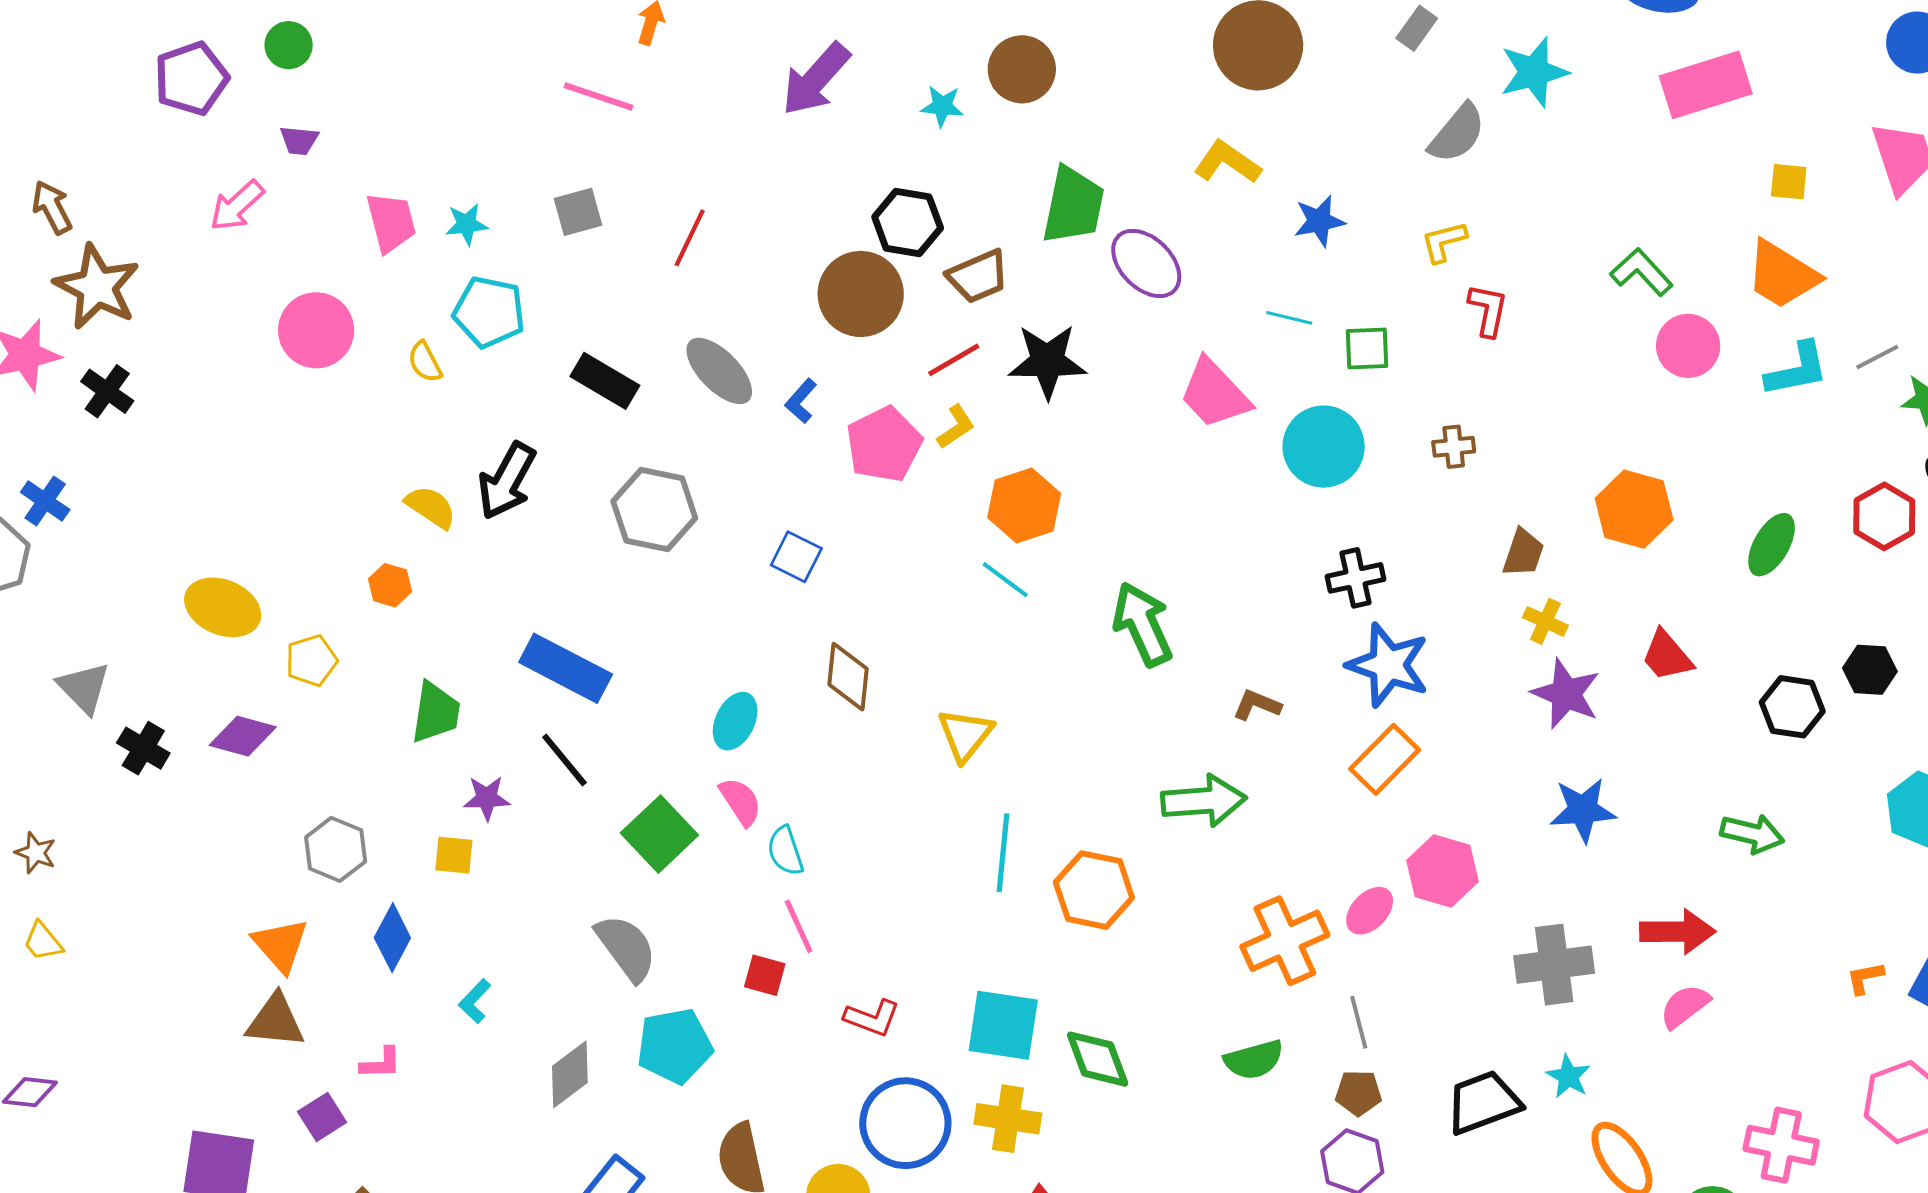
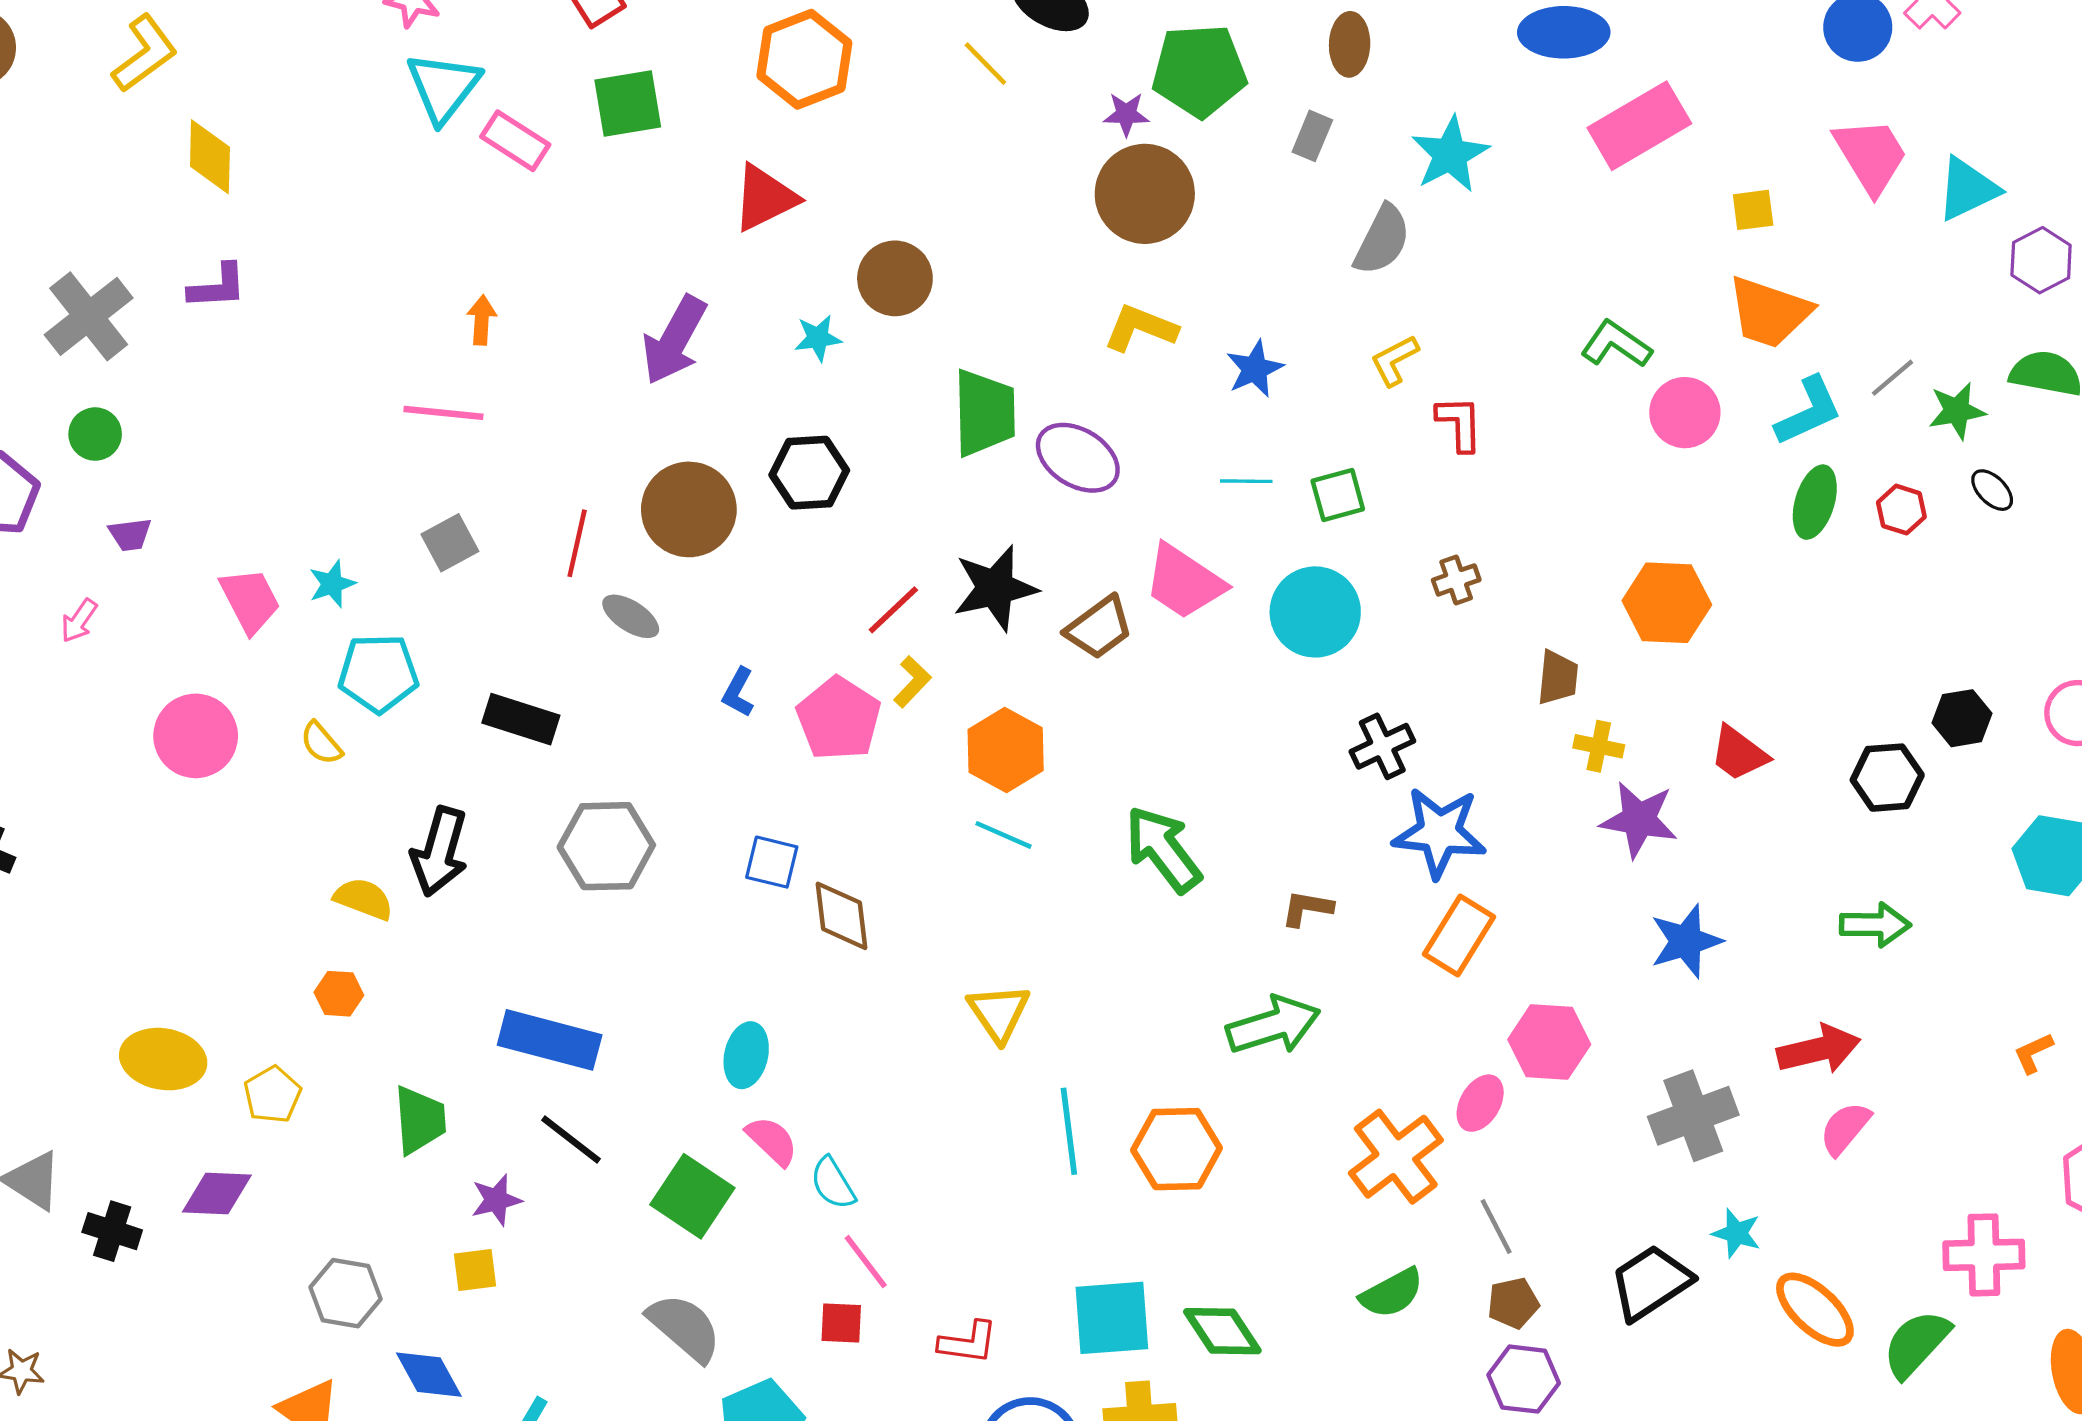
pink arrow: (237, 206) -> (79, 621), size x0.7
brown trapezoid: (978, 276) -> (1099, 628), moved
brown circle: (861, 294) -> (689, 509), moved
gray ellipse: (719, 371) -> (631, 616), moved, size x0.7
red hexagon: (1884, 516) -> (1901, 510), moved, size x0.7
green ellipse: (1772, 545) -> (1815, 502), moved
brown diamond: (848, 677) -> (841, 916), moved
blue diamond: (392, 938) -> (429, 1375), turned -44

